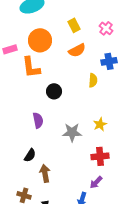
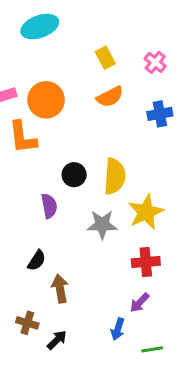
orange circle: (40, 40) -> (46, 100), moved
orange L-shape: (31, 67) -> (23, 137), moved
yellow semicircle: (93, 80) -> (115, 176), moved, size x1.6
black circle: (54, 91) -> (74, 175), moved
yellow star: (100, 124) -> (146, 212), size x1.6

